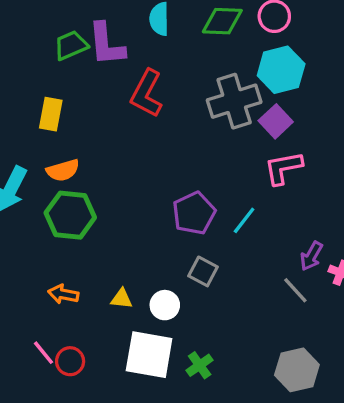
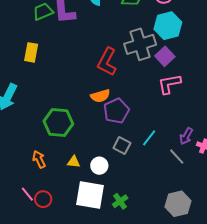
red L-shape: (147, 94) -> (107, 62), moved
orange semicircle: (63, 170) -> (100, 96), moved
green hexagon: (70, 215) -> (58, 123), moved
cyan line: (244, 220) -> (149, 138), moved
orange arrow: (63, 294) -> (39, 159), turned 54

